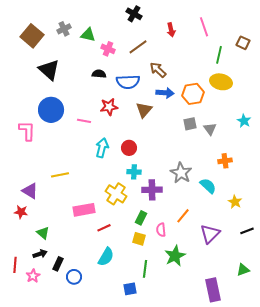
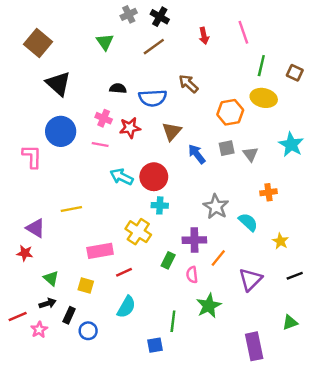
gray cross: (64, 29) -> (129, 14), moved
green triangle: (88, 35) -> (105, 42), turned 42
brown square: (243, 43) -> (295, 73), moved
brown line: (138, 47) -> (154, 47), moved
pink cross: (108, 49) -> (104, 118), moved
blue arrow: (165, 93) -> (197, 154), moved, turned -132
cyan star: (244, 121) -> (291, 144), size x1.5
cyan arrow: (102, 148) -> (122, 177), turned -78
red circle: (129, 148) -> (154, 177), size x1.5
purple cross: (152, 190) -> (194, 240), moved
yellow square: (139, 239) -> (86, 285), moved
red line: (15, 265) -> (18, 316), turned 63

